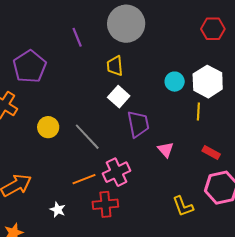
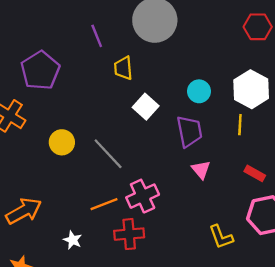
yellow trapezoid: (115, 66) -> (123, 68), moved
cyan circle: (175, 82) -> (199, 91), moved
purple trapezoid: (138, 124) -> (189, 131), moved

